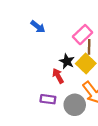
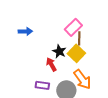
blue arrow: (38, 27) -> (25, 31), moved, turned -40

